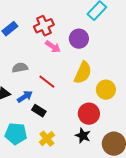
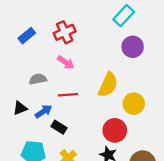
purple circle: (79, 39) -> (133, 47), moved
pink arrow: (53, 47) -> (66, 62), moved
red line: (47, 82) -> (68, 95), turned -42

